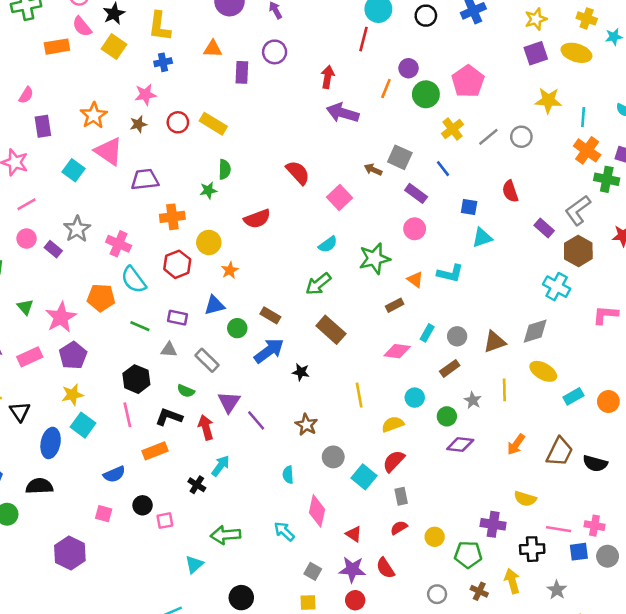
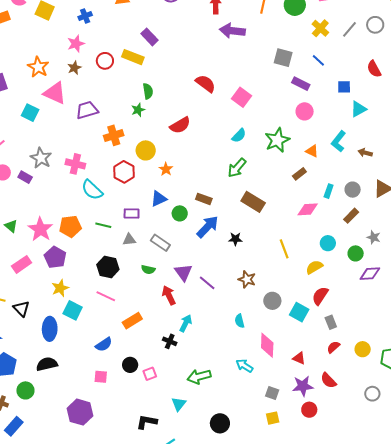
purple rectangle: (242, 72) -> (150, 37), moved, turned -36
brown arrow: (373, 170) -> (365, 153), moved
cyan L-shape: (450, 273) -> (338, 141), turned 125
orange pentagon: (101, 298) -> (70, 226), moved
pink line: (127, 415) -> (106, 296), turned -42
black L-shape: (169, 417) -> (147, 422), moved

